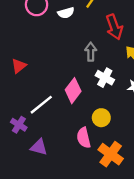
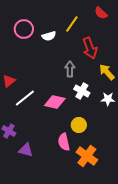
pink diamond: (73, 91) -> (55, 102), turned 65
white line: (41, 105) -> (25, 98), moved

